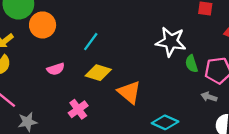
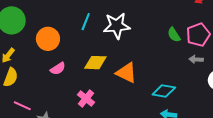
orange circle: (43, 25) -> (48, 39), moved
cyan line: (91, 42) -> (86, 22), moved
white star: (171, 42) -> (117, 26), moved

